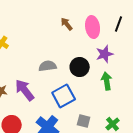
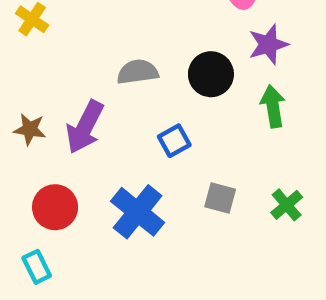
purple arrow: (25, 90) -> (85, 127), turned -115
blue square: (64, 96) -> (174, 141), size x0.6

